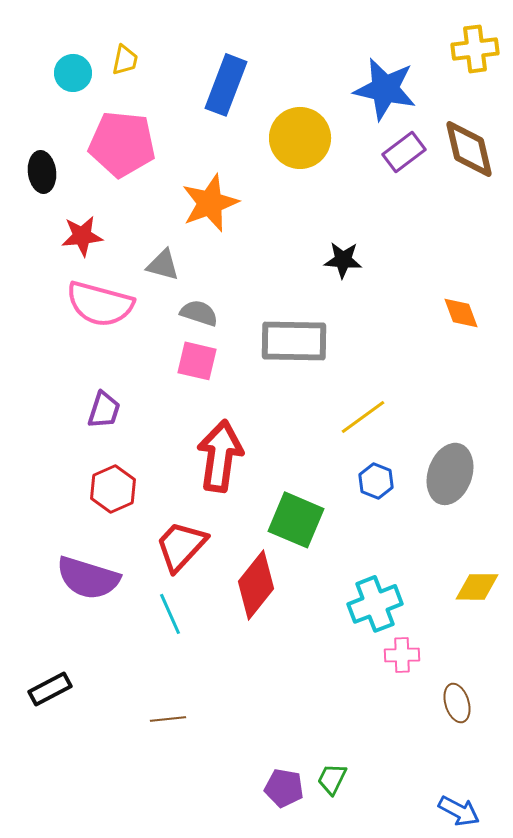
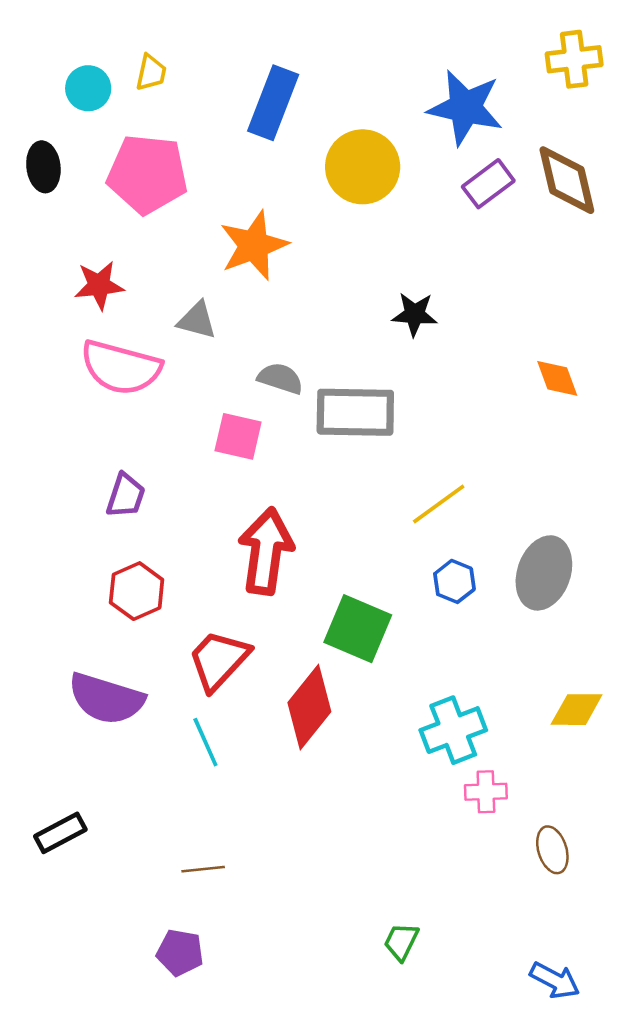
black ellipse: (42, 172) -> (43, 167), moved
gray semicircle: (199, 313) -> (280, 378), moved
purple pentagon: (284, 788) -> (180, 953), moved

